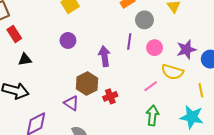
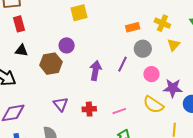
pink circle: (155, 48) -> (151, 74), moved
brown hexagon: (87, 84) -> (51, 64), moved
pink line: (151, 86) -> (119, 111), moved
purple triangle: (71, 103) -> (61, 104), moved

